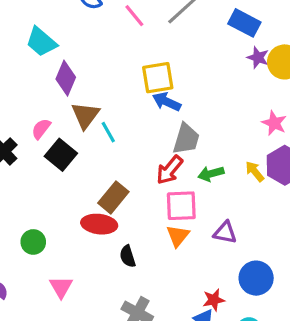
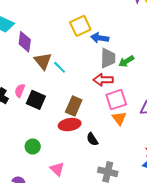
blue arrow: (167, 102) -> (100, 38), moved
pink semicircle: (41, 129) -> (20, 91), moved
black square: (61, 155) -> (36, 100), moved
red arrow: (170, 170) -> (103, 80), turned 66
green arrow: (211, 174) -> (126, 61), moved

